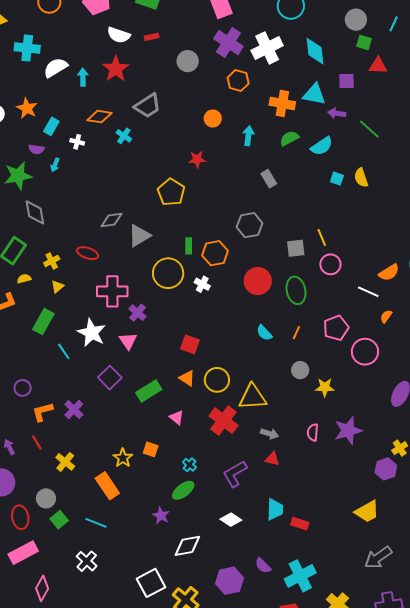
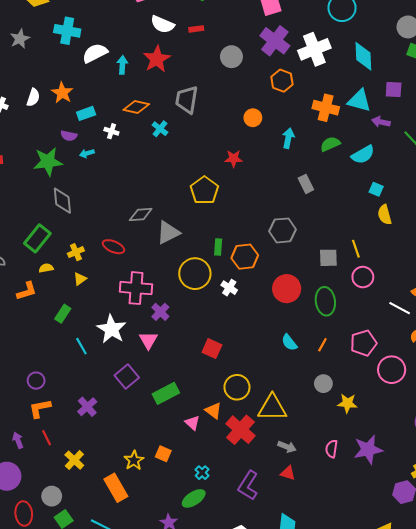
gray trapezoid: (148, 106) -> (187, 100), turned 128
cyan rectangle: (51, 126) -> (86, 113), turned 36
cyan arrow: (55, 165) -> (87, 153), turned 48
yellow semicircle: (361, 178) -> (385, 215), moved
green rectangle: (43, 322) -> (63, 314), size x0.7
orange triangle: (187, 378) -> (213, 411), moved
orange L-shape: (43, 412) -> (40, 408), moved
purple L-shape: (235, 474) -> (248, 485), turned -32

